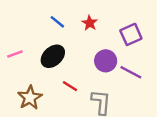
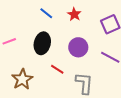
black ellipse: (53, 56) -> (42, 43), turned -35
purple circle: (106, 61) -> (78, 47), moved

